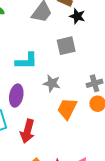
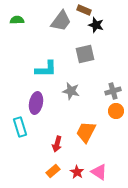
orange trapezoid: (67, 109) -> (86, 132), moved
red arrow: (27, 131) -> (57, 144), moved, size x0.7

